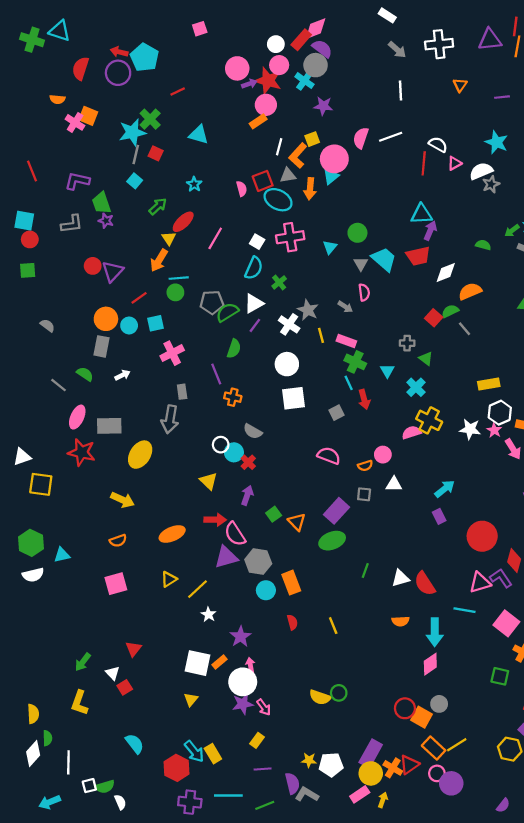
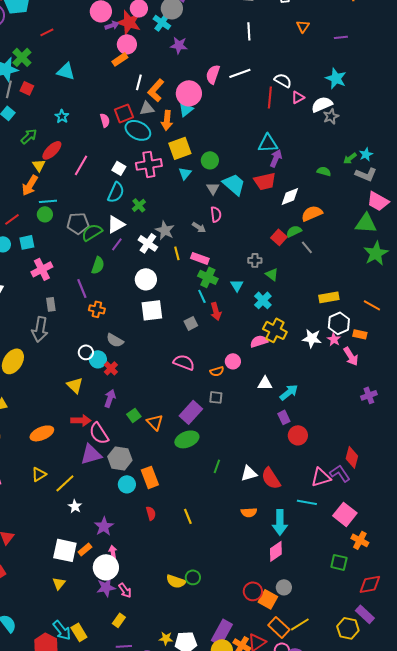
yellow square: (312, 139) -> (180, 148), moved, size x1.6
white triangle: (394, 484) -> (265, 383), moved
red circle: (482, 536) -> (298, 435), moved, size x0.7

